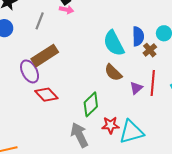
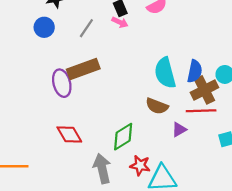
brown cross: (150, 50) -> (204, 90), size x1.6
brown semicircle: (113, 73) -> (157, 106), turned -36
red line: (153, 83) -> (201, 111), moved, turned 70
red diamond: (46, 95) -> (69, 134), moved

